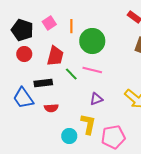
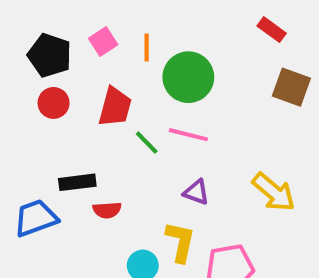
black rectangle: (43, 83) -> (77, 182), moved
blue trapezoid: (23, 98) -> (36, 218), moved, turned 105
purple triangle: (96, 99) -> (196, 192), turned 40

